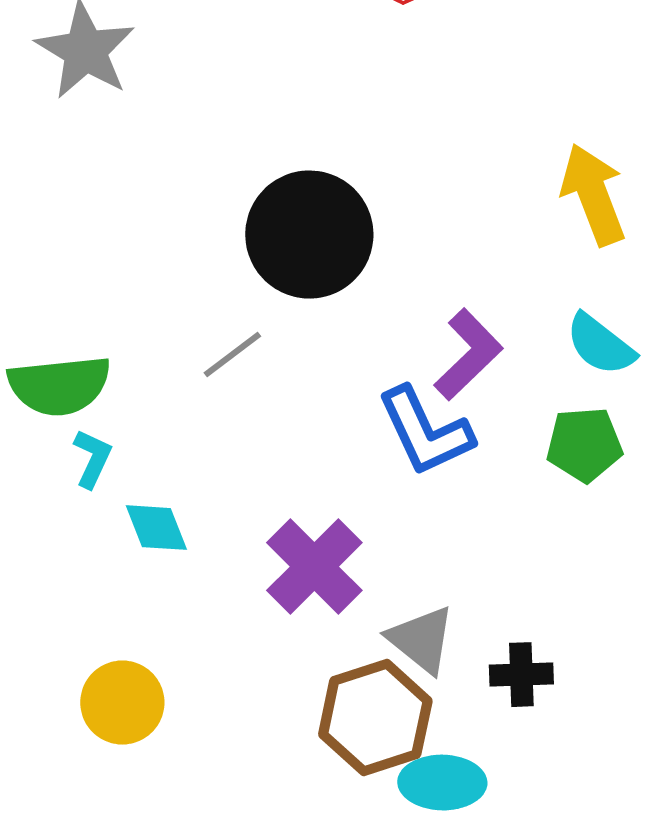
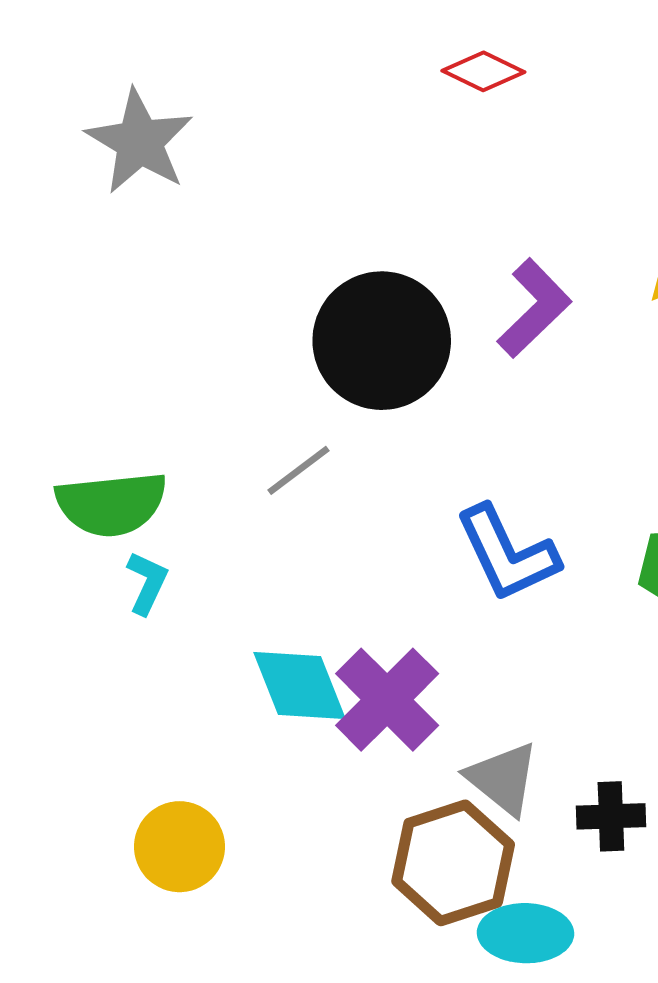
purple L-shape: (468, 355) -> (534, 308), moved
cyan diamond: (156, 528) -> (300, 686), moved, size x1.4

